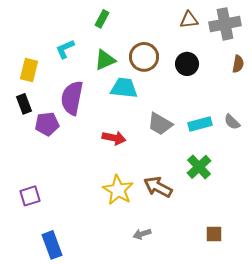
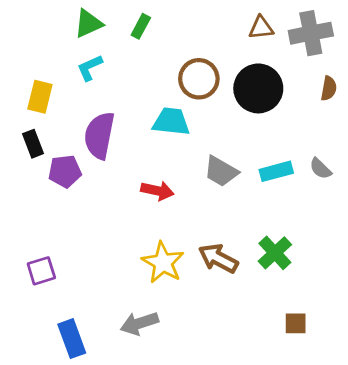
green triangle: (105, 60) -> (88, 23), moved
black circle: (187, 64) -> (258, 88), size x1.5
green cross: (199, 167) -> (275, 253), moved
gray arrow: (142, 234) -> (139, 323), moved, size x1.5

